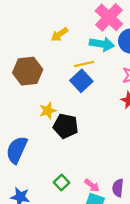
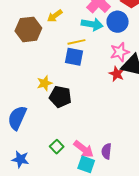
brown hexagon: (28, 71) -> (28, 29), moved
blue square: (81, 81) -> (74, 57), turned -36
pink arrow: (92, 185) -> (84, 149), size x1.5

